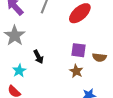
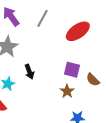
brown semicircle: (99, 57) -> (93, 80), turned 32

